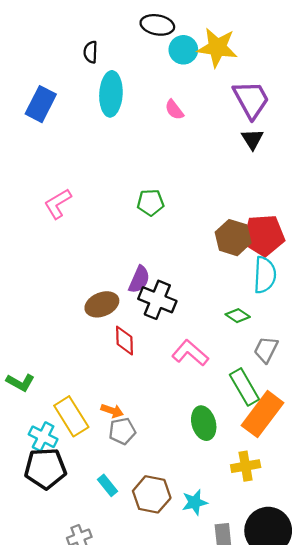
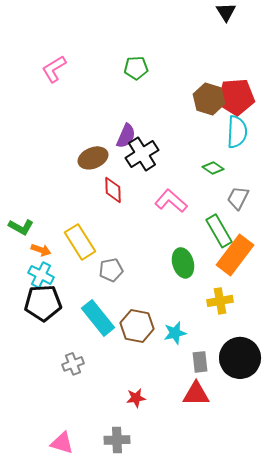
black cross: (157, 300) -> (142, 154), turned 36
orange arrow: (112, 411) -> (41, 250), moved
yellow rectangle: (71, 416) -> (80, 242), moved
cyan rectangle: (108, 485) -> (98, 318), size x1.8

